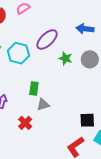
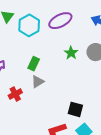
green star: (65, 58) -> (71, 53), moved
gray triangle: (43, 104) -> (38, 82), turned -32

